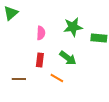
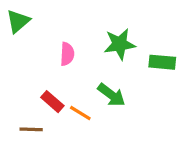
red rectangle: (40, 60) -> (52, 102), moved, turned -56
orange line: (57, 78) -> (80, 113), moved

